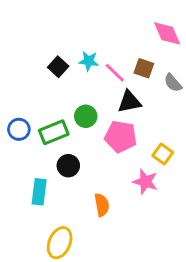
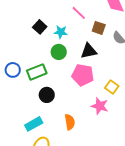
cyan star: (89, 61) -> (61, 32), moved
pink line: (115, 73) -> (79, 13), moved
green circle: (86, 116) -> (59, 52), moved
cyan rectangle: (39, 192) -> (34, 124), moved, turned 54

